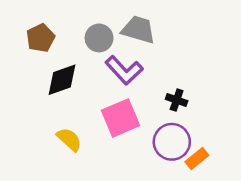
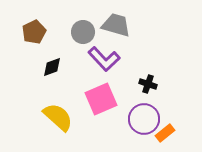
black diamond: (62, 80) -> (52, 67), size x0.7
yellow semicircle: (69, 139) -> (58, 117), size x1.4

